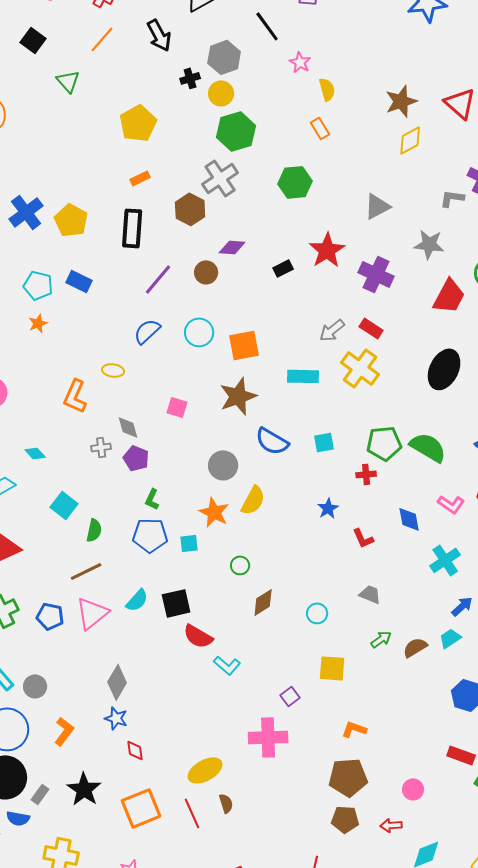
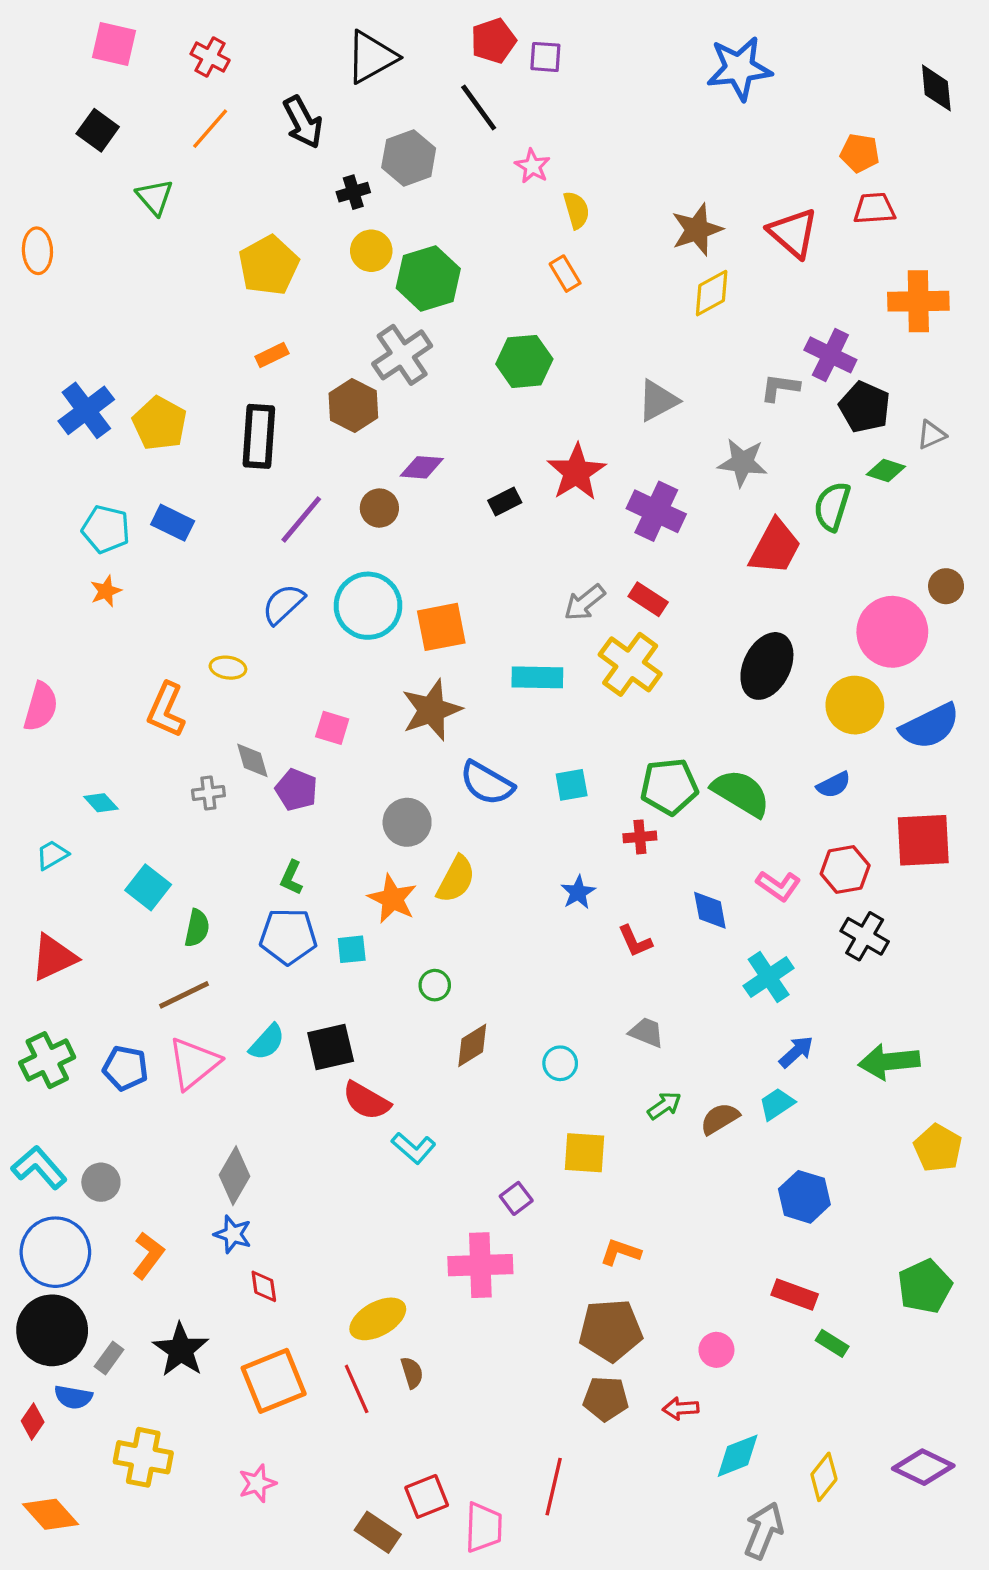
yellow circle: (221, 93) -> (371, 251), moved
cyan circle: (199, 332) -> (368, 606), size x1.4
purple pentagon: (136, 458) -> (296, 790), moved

